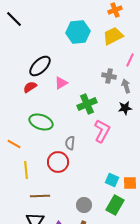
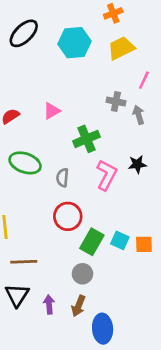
orange cross: (115, 10) -> (113, 13), moved
black ellipse: (40, 66) -> (24, 33), moved
black star: (125, 108) -> (137, 164), moved
gray semicircle: (70, 143) -> (62, 178), moved
red circle: (58, 162) -> (68, 216), moved
green rectangle: (115, 205) -> (92, 242), moved

